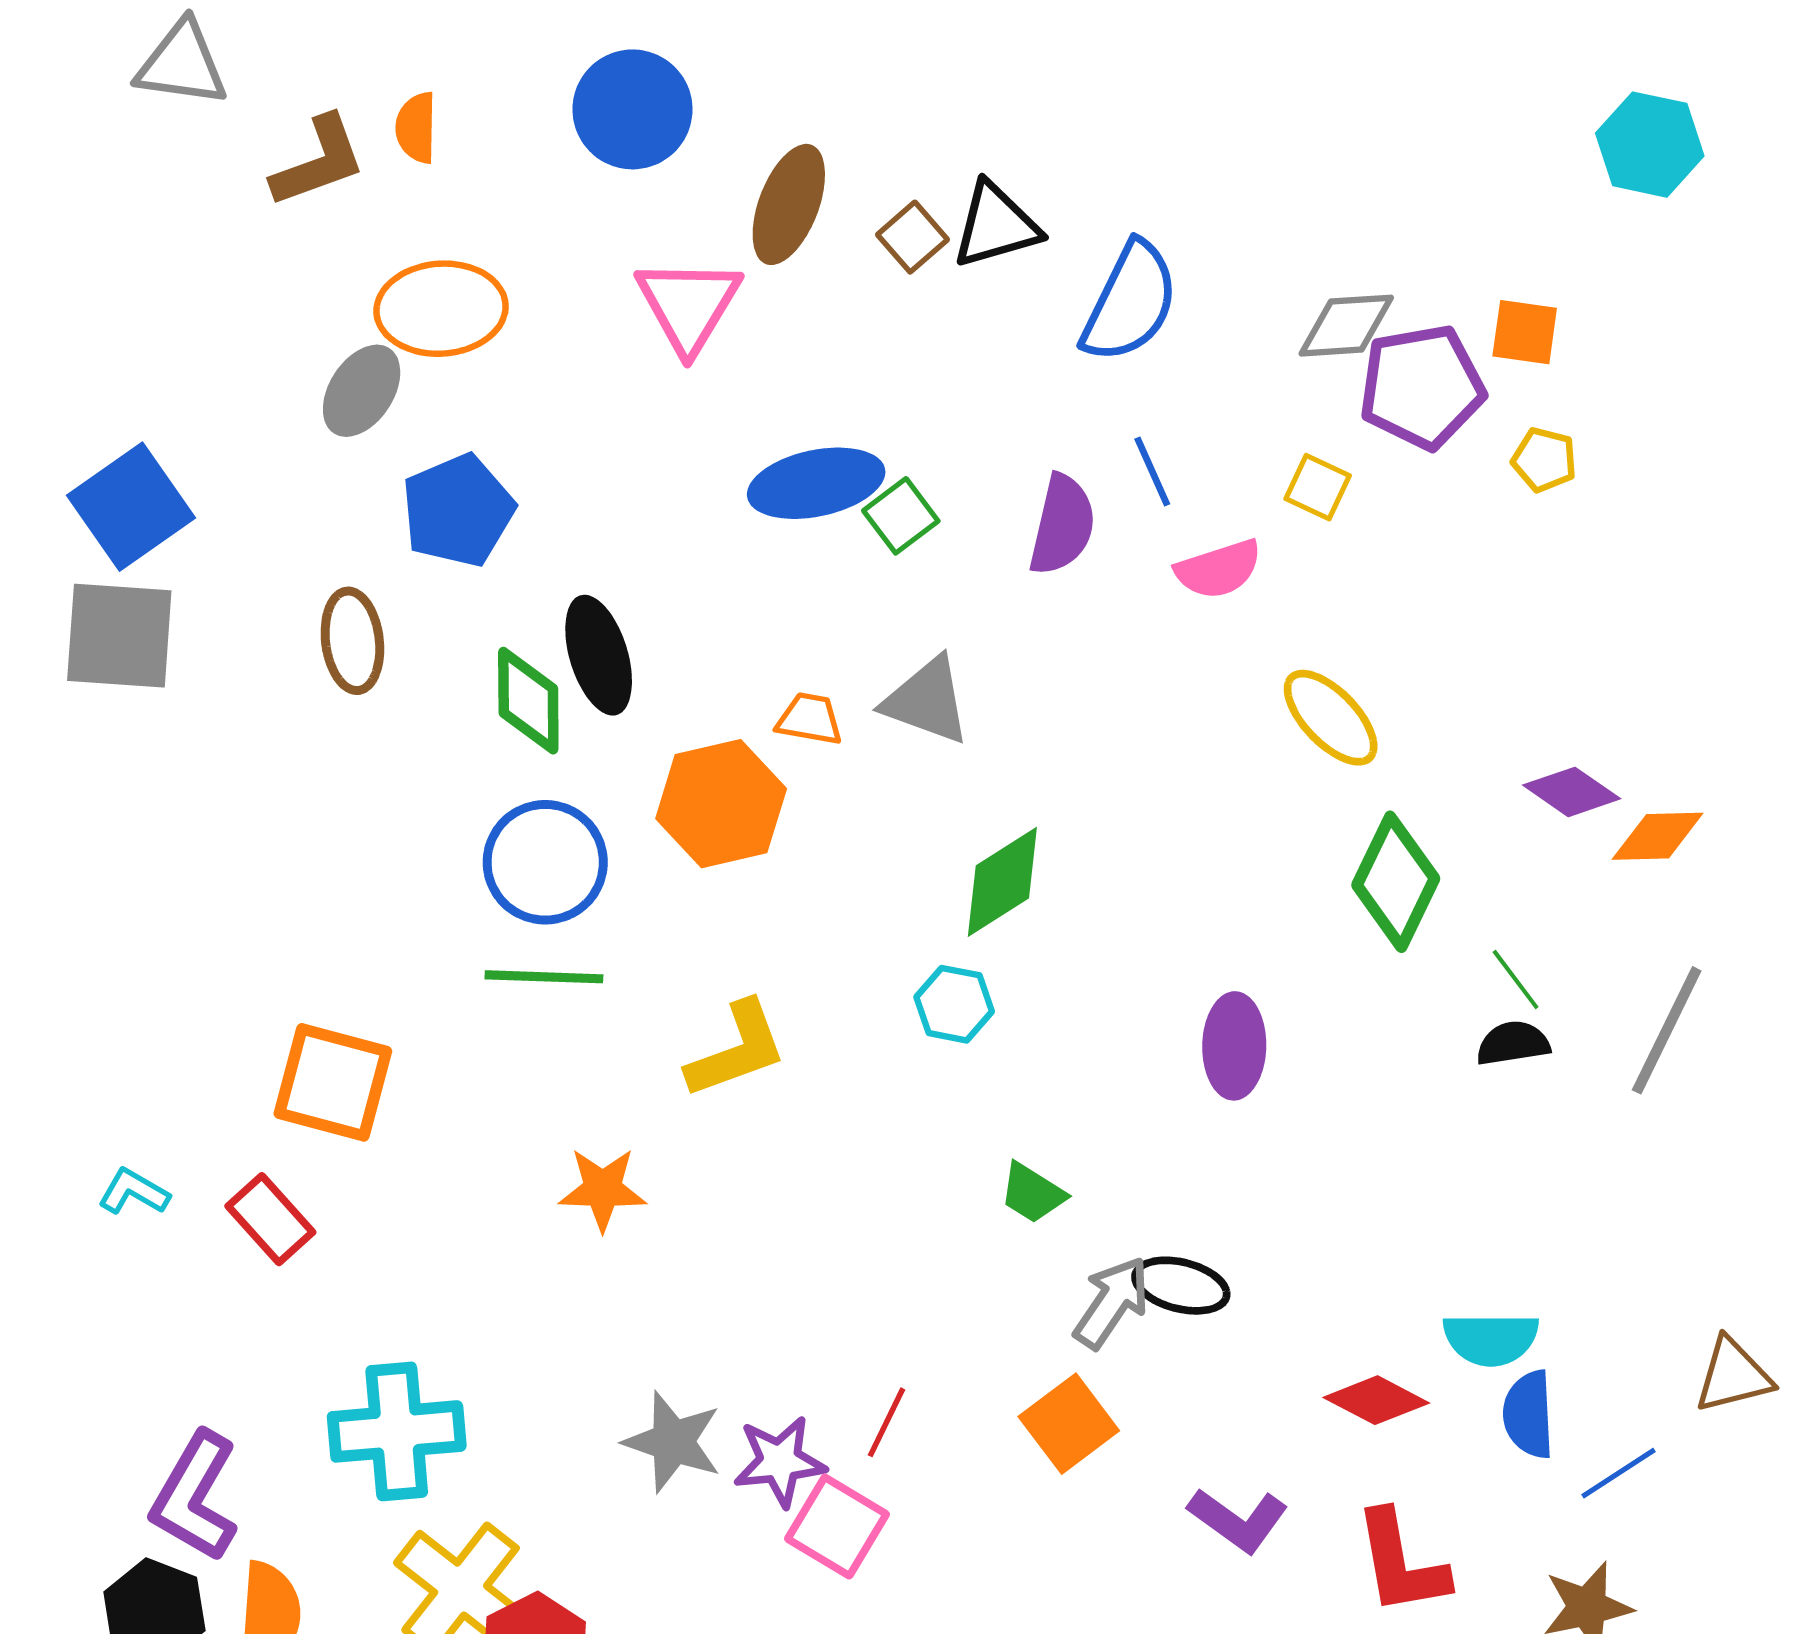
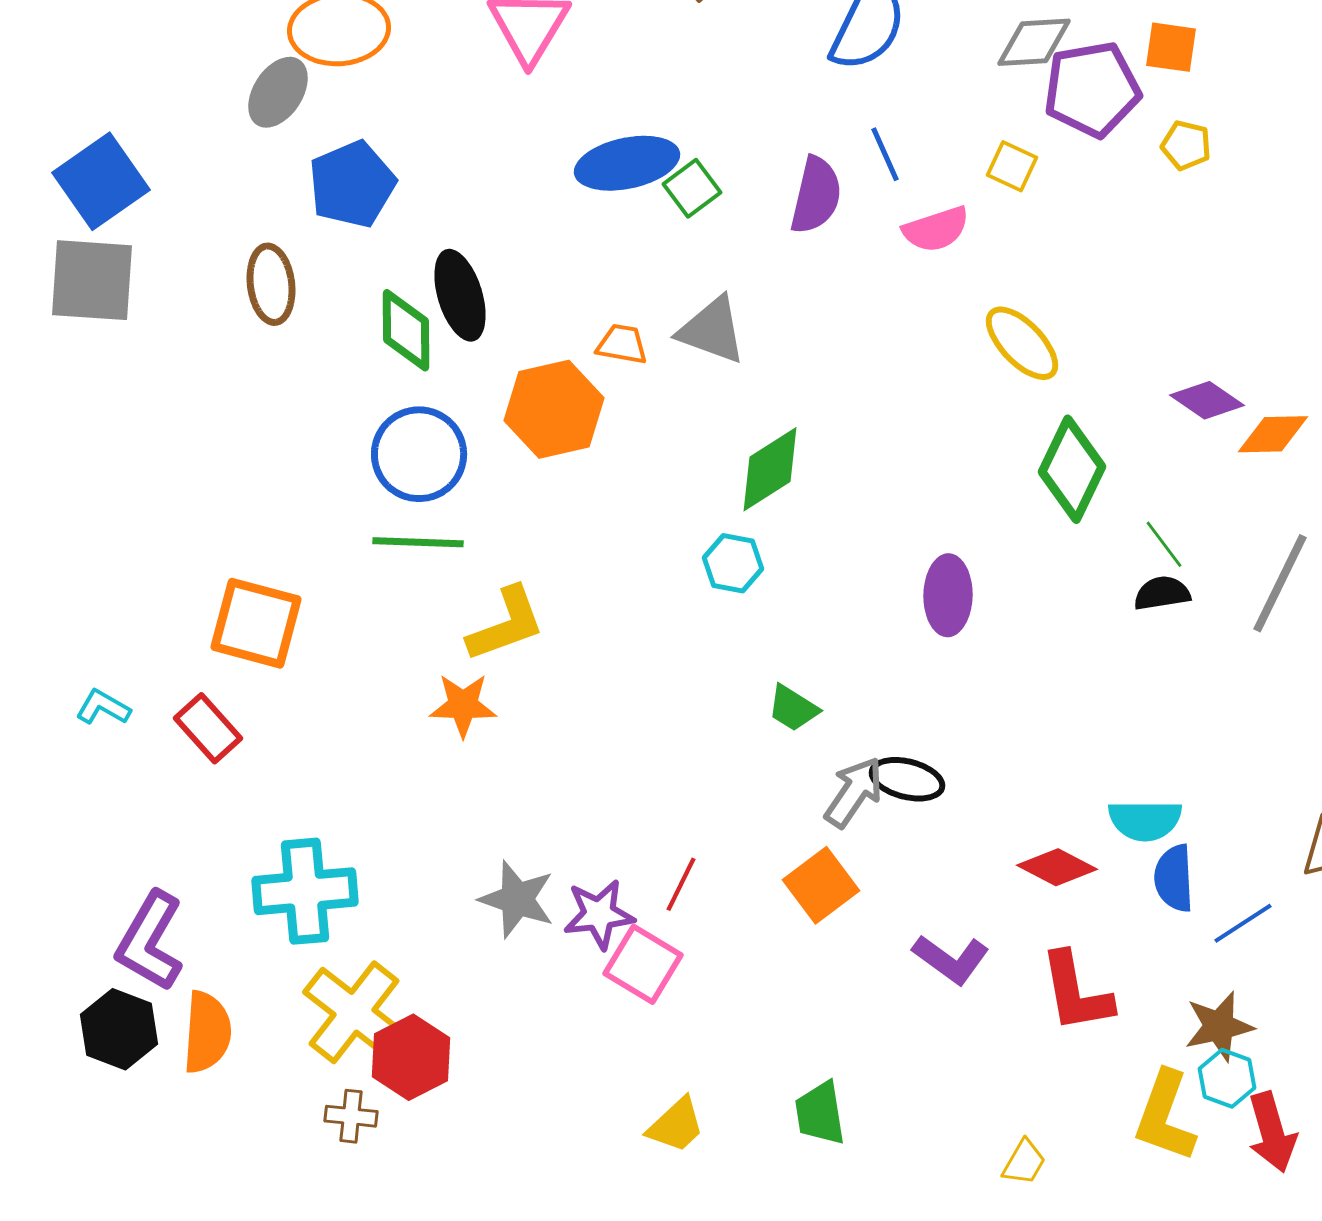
yellow L-shape: (737, 1050) -> (506, 624), moved

